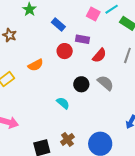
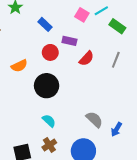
gray semicircle: (105, 83) -> (94, 119), moved
black circle: (81, 84) -> (47, 86), moved, size x1.5
cyan semicircle: (63, 103) -> (49, 121), moved

